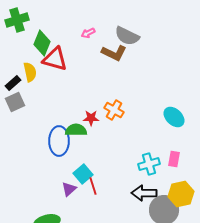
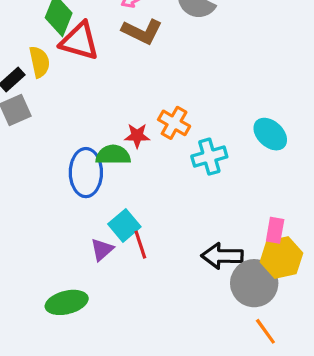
brown L-shape: (114, 53) -> (142, 31), moved
pink rectangle: (174, 159) -> (275, 230), moved
cyan cross: (149, 164) -> (209, 157), moved

